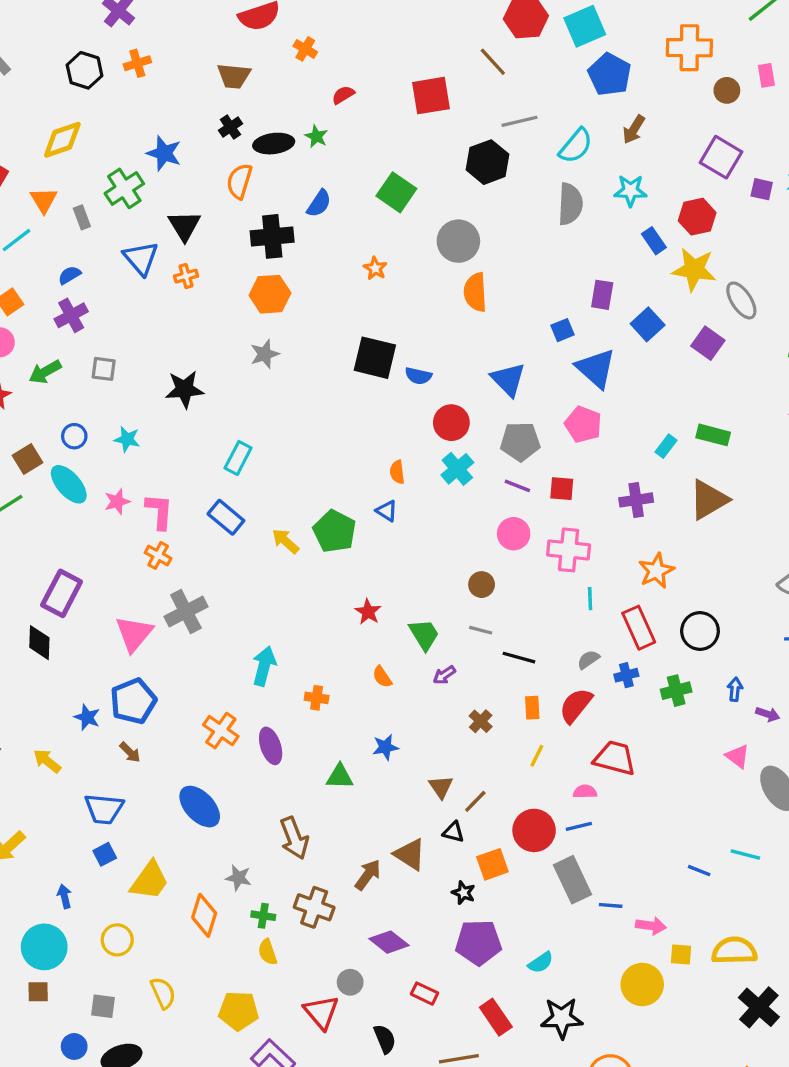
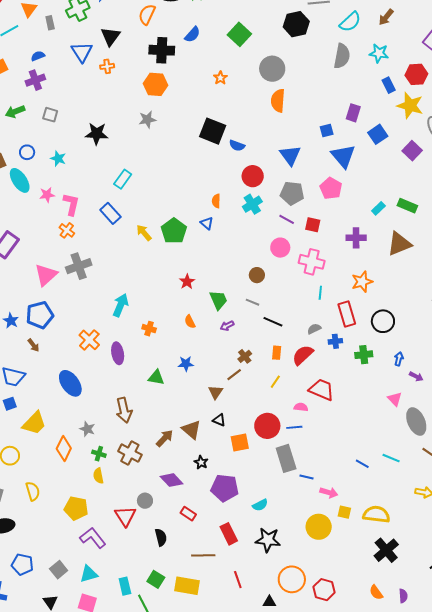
brown line: (475, 801) -> (234, 375), moved
black star: (463, 893) -> (201, 462), moved

